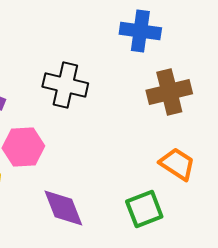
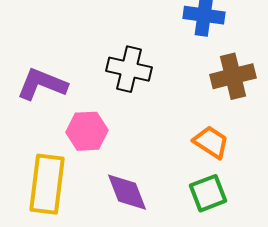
orange trapezoid: (177, 164) -> (211, 142), moved

